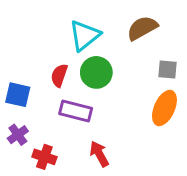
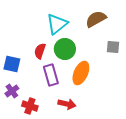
orange ellipse: (164, 108) -> (81, 73), moved
purple rectangle: (76, 111) -> (51, 75), turned 60
red arrow: (99, 154) -> (67, 104), turned 132

